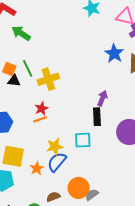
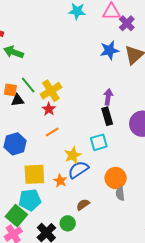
blue star: (114, 53) -> (109, 50), turned -30
red star: (42, 109) -> (49, 109), moved
blue semicircle: (57, 162) -> (78, 170), turned 30
orange circle: (79, 188) -> (116, 178), moved
gray semicircle: (92, 195) -> (120, 194), turned -48

